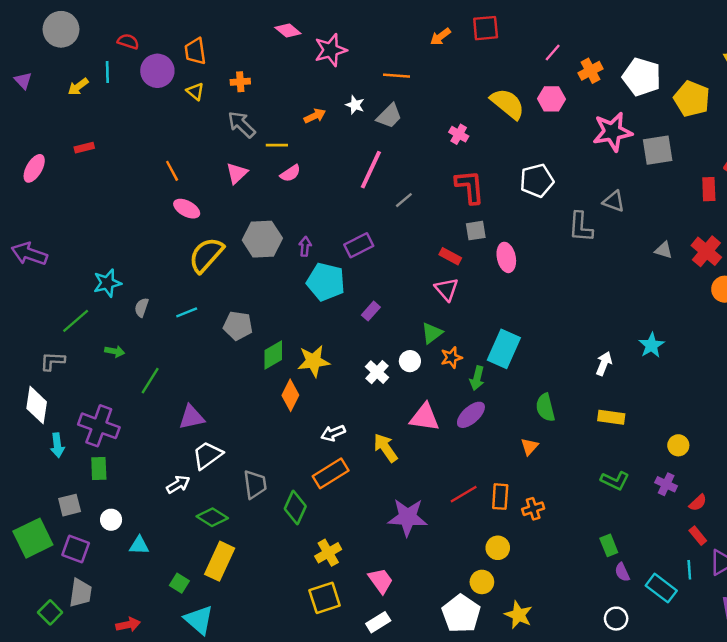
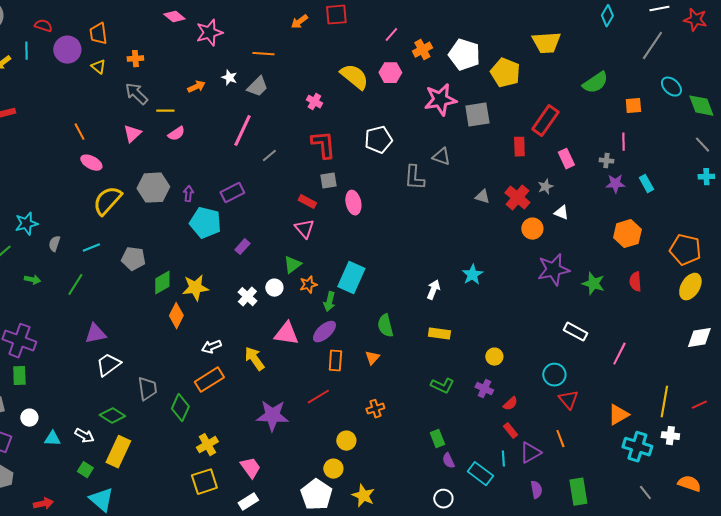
green line: (150, 381) -> (75, 285), moved
white arrow: (178, 484) -> (84, 436), moved, turned 60
orange rectangle: (500, 497) -> (335, 361), moved

